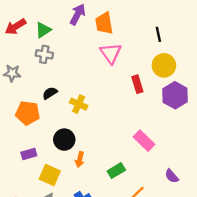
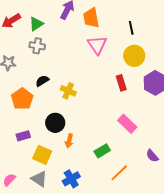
black line: (158, 34) -> (131, 28), moved
yellow circle: (164, 65) -> (134, 56), moved
red rectangle: (137, 84) -> (121, 83), moved
orange pentagon: (28, 113) -> (22, 99), turned 30

